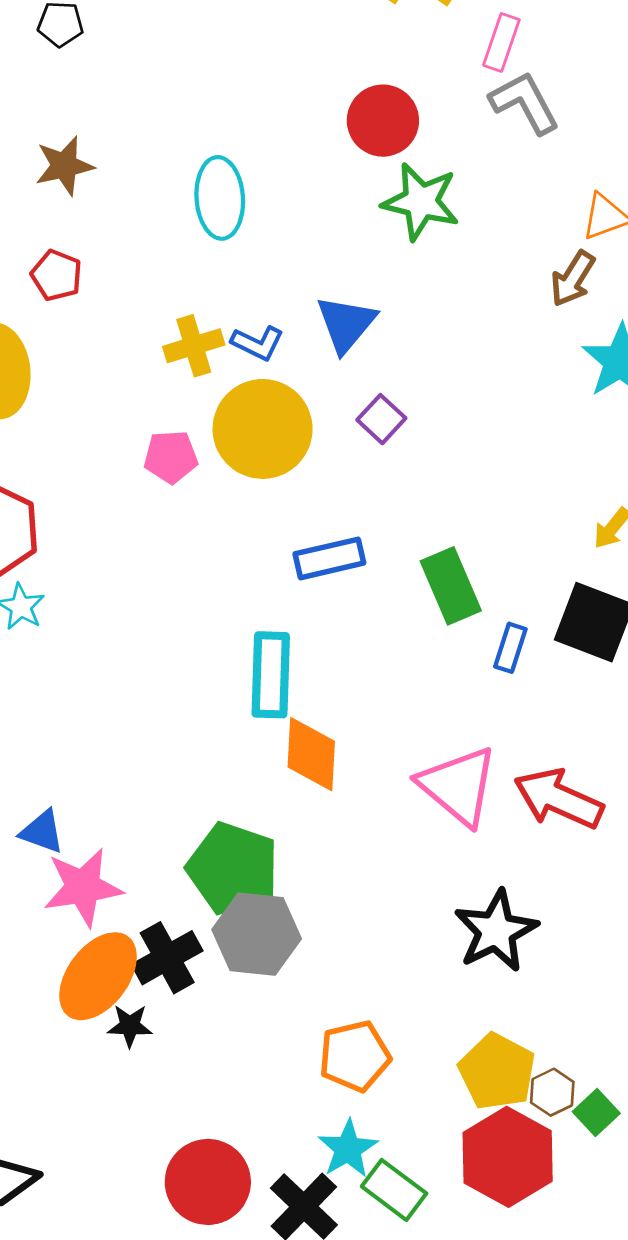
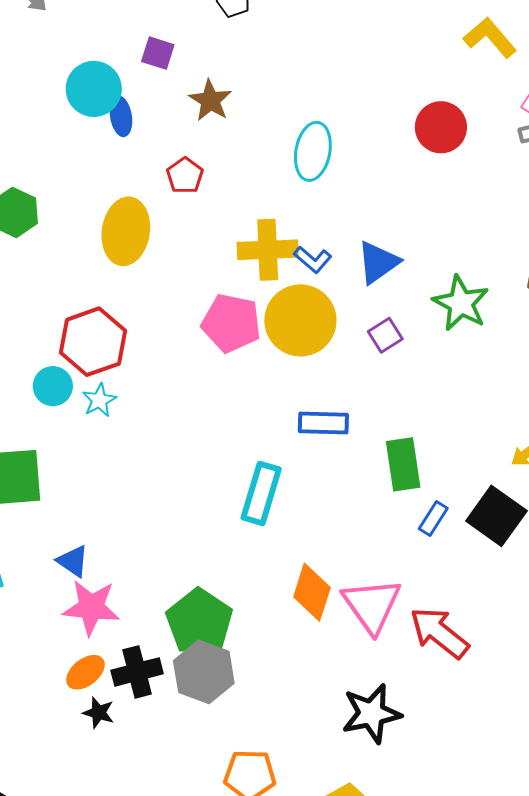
brown star: (64, 166) -> (210, 100), turned 30
green star: (421, 202) -> (461, 303), moved
yellow cross: (194, 346) -> (268, 250), size x1.4
pink pentagon: (171, 457) -> (231, 323), size x1.5
orange diamond: (311, 754) -> (312, 592), moved
orange ellipse: (98, 976) -> (85, 672), size x0.6

